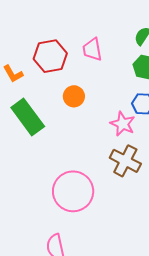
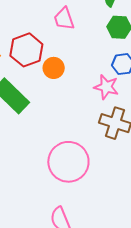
red hexagon: (50, 56) -> (26, 50), moved

